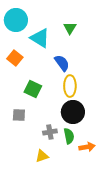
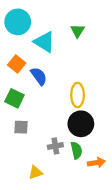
blue semicircle: (62, 63) -> (39, 76), moved
green square: (33, 89) -> (14, 98), moved
yellow triangle: (42, 156) -> (35, 173), moved

